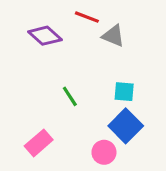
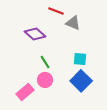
purple diamond: (45, 36) -> (35, 34), moved
pink circle: (104, 152) -> (45, 80), moved

